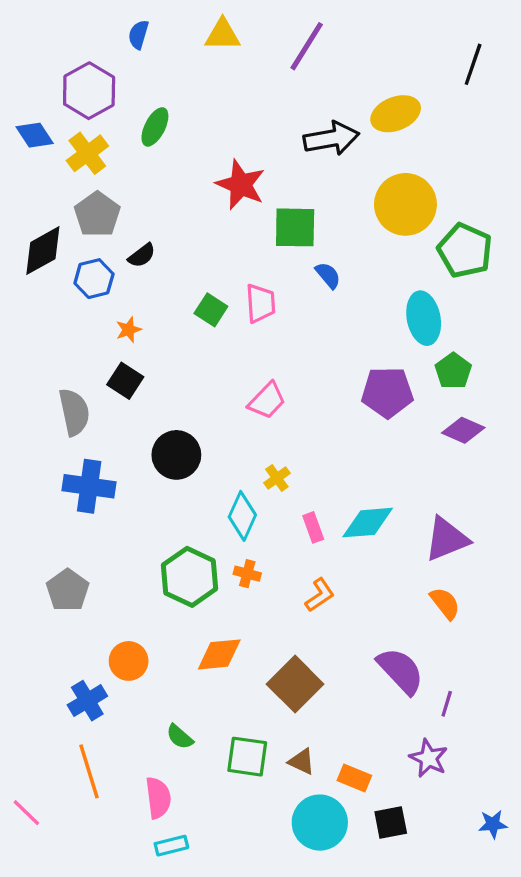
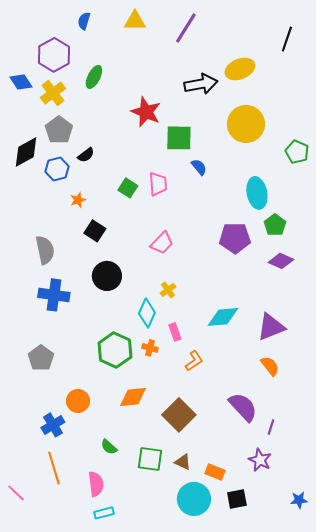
green pentagon: (465, 251) -> (297, 152), moved, size x0.7
black square: (125, 381) -> (95, 231), moved
pink rectangle: (313, 527) -> (175, 332), moved

